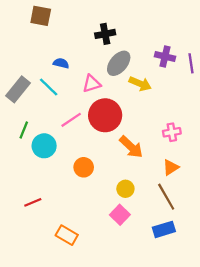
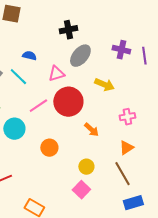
yellow arrow: (140, 84) -> (104, 85), moved
orange arrow: (131, 147) -> (91, 130), size x0.7
blue rectangle: (164, 229) -> (133, 203), moved

